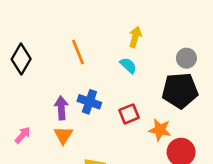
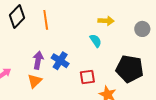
yellow arrow: (135, 37) -> (106, 21), turned 63
orange line: (78, 52) -> (46, 20), moved
gray circle: (186, 58) -> (142, 29), moved

